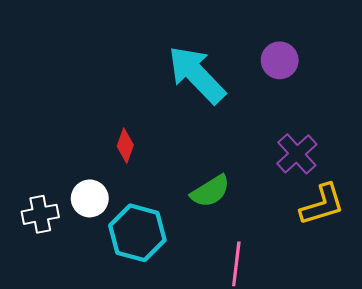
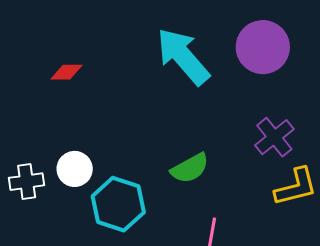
purple circle: (280, 60) -> (263, 47), size x1.5
red diamond: (125, 146) -> (66, 72), moved, turned 68

